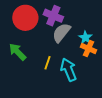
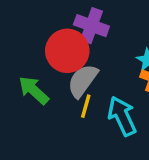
red circle: (25, 18) -> (67, 51), moved
gray semicircle: (61, 33) -> (83, 81), moved

